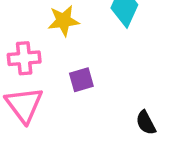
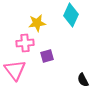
pink cross: (24, 58) -> (25, 43), moved

